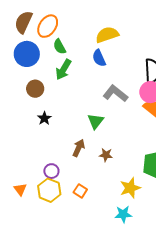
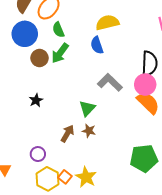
brown circle: (35, 89) -> (40, 58), moved
brown star: (106, 155) -> (89, 131), moved
yellow star: (130, 188) -> (86, 177), moved, turned -30
yellow hexagon: (49, 190) -> (48, 179), moved

